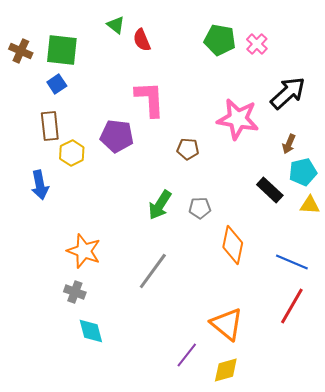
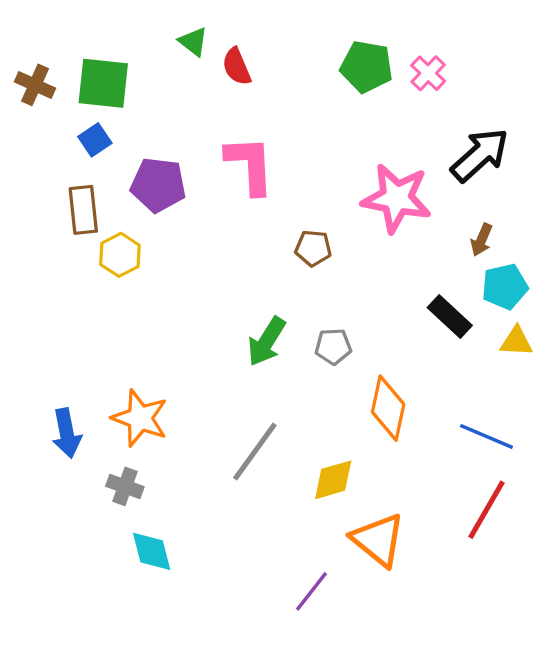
purple pentagon: (117, 136) -> (158, 185), moved
blue arrow: (40, 185) -> (67, 433), moved
yellow diamond: (226, 370) -> (333, 480), moved

